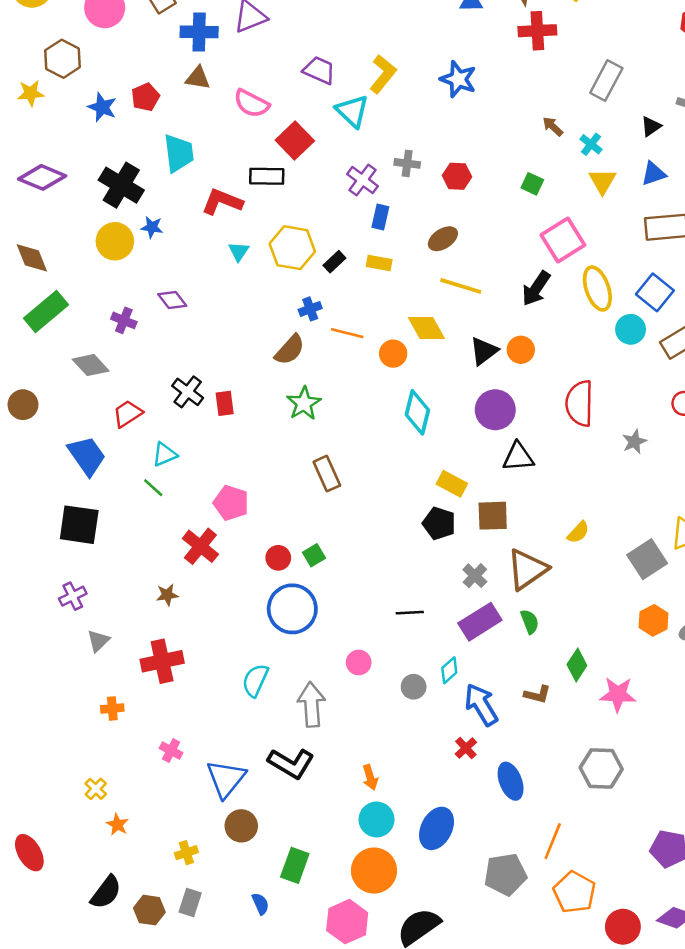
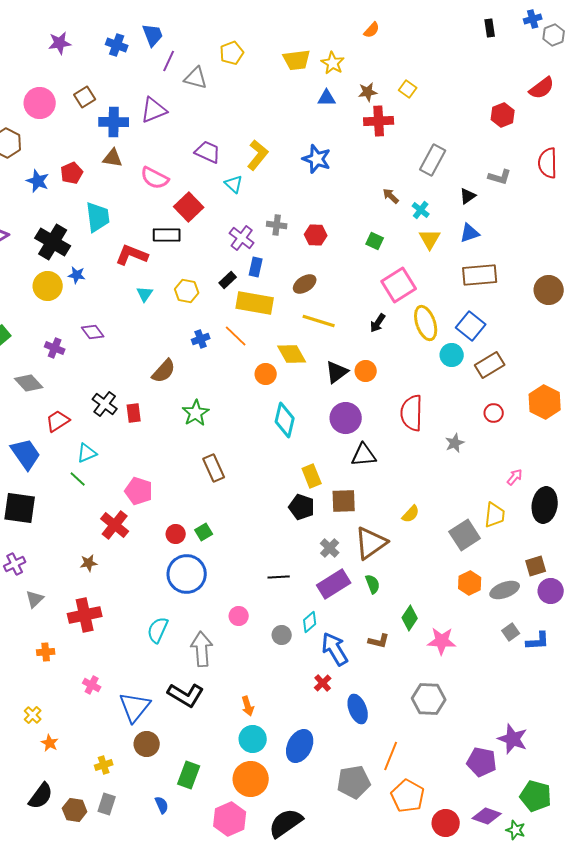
cyan triangle: (352, 111) -> (234, 184), size x0.7
yellow hexagon: (292, 248) -> (187, 291), size x0.7
black rectangle: (334, 262) -> (228, 280), moved
yellow rectangle: (379, 263) -> (255, 303), size x1.8
black arrow: (536, 289) -> (378, 323), size x0.7
orange line: (347, 333) -> (236, 336), moved, turned 30
brown semicircle: (290, 350) -> (164, 371), moved
yellow rectangle: (452, 484) -> (312, 476), turned 40

